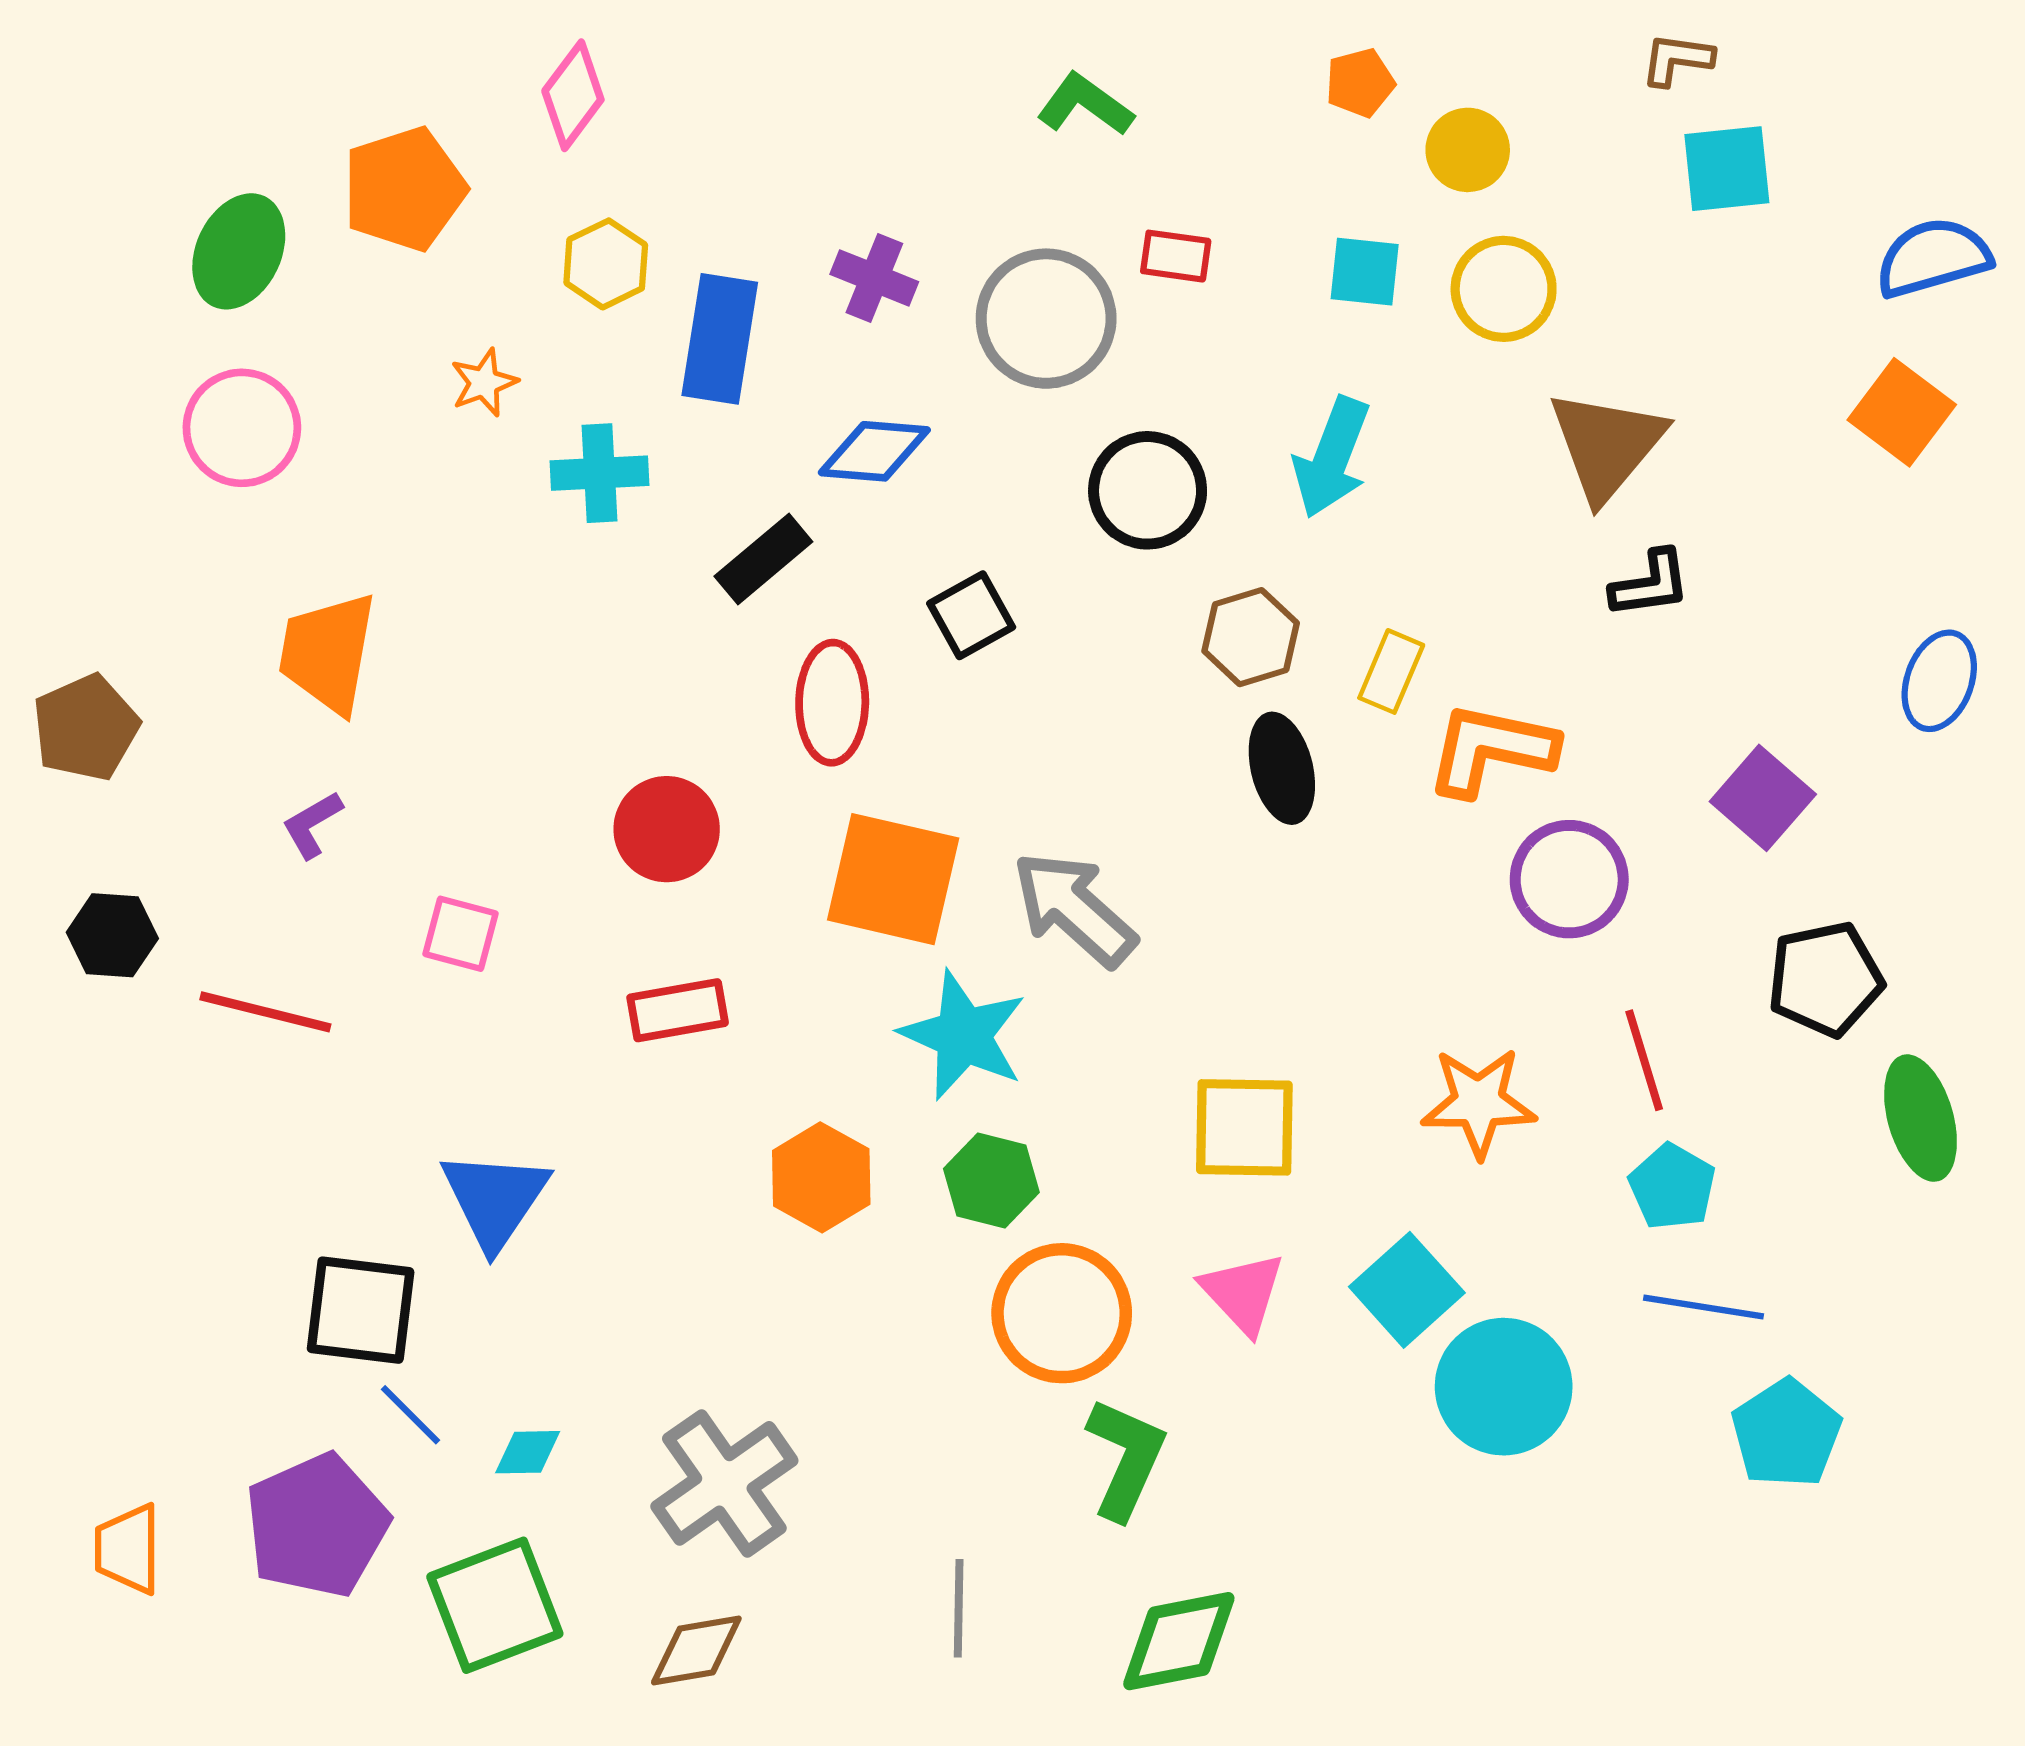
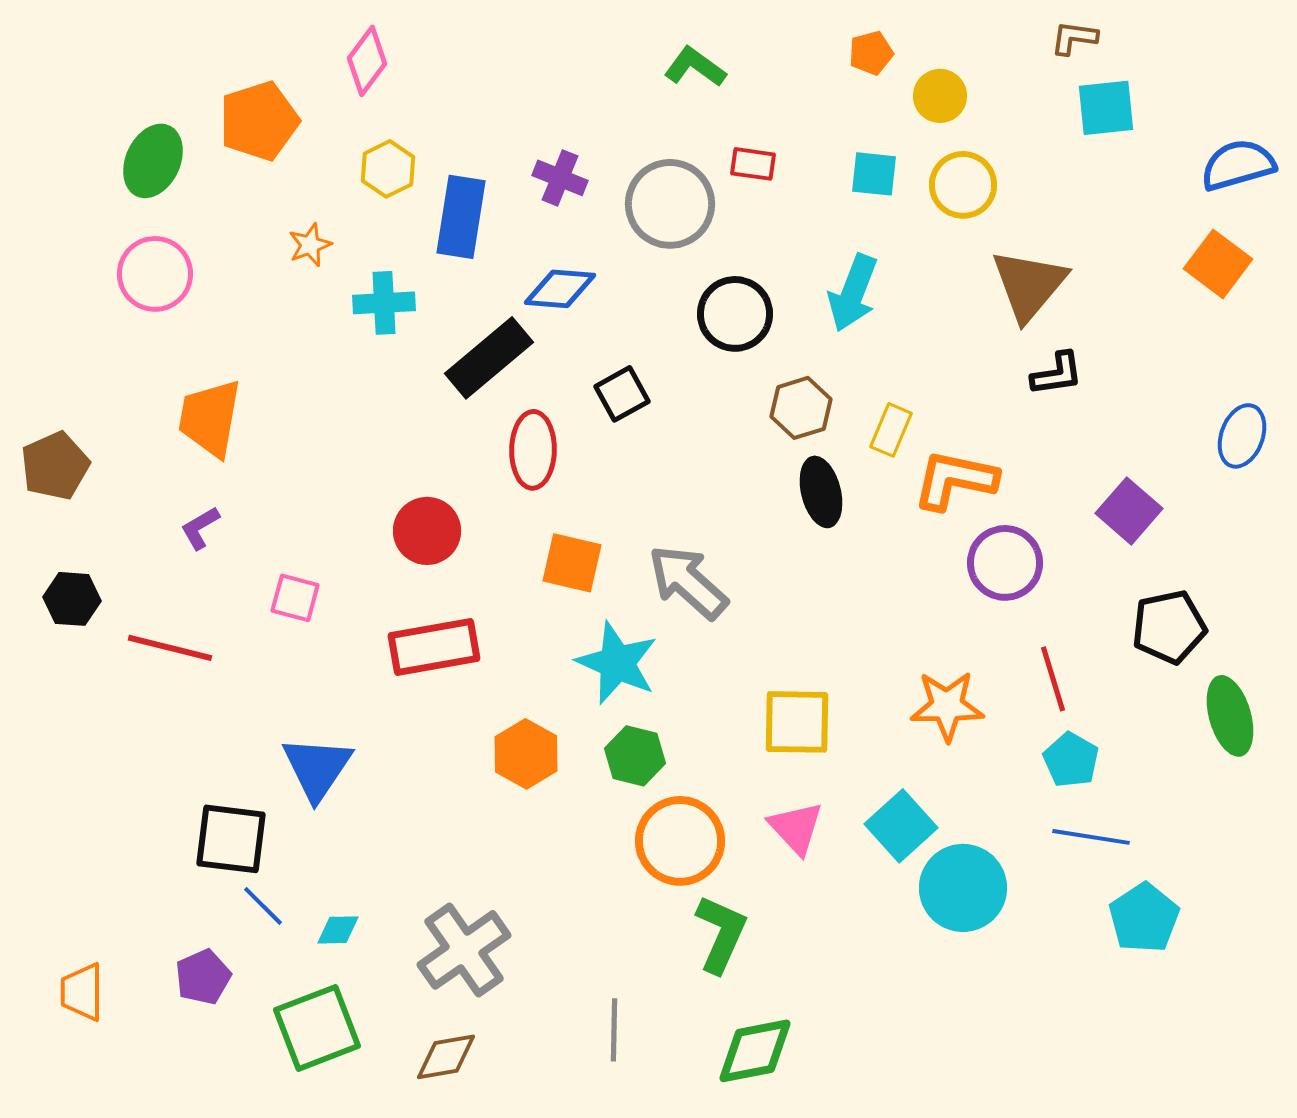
black rectangle: (763, 559) -> (489, 358), size x1.4
orange square: (893, 879) -> (572, 563), size x0.7
red rectangle: (678, 1010) -> (434, 647), size x1.4
purple pentagon: (317, 1526) -> (203, 977), size x0.6

